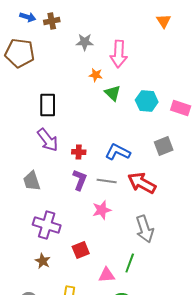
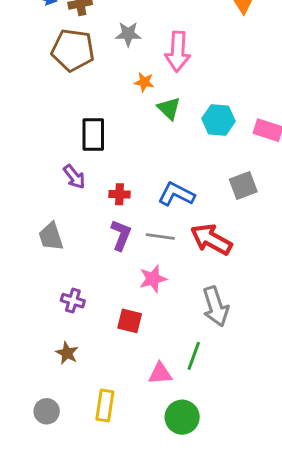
brown pentagon: (20, 53) -> (73, 50), moved
black rectangle: (48, 105) -> (93, 135), moved
purple arrow: (48, 140) -> (74, 177), size x0.7
purple cross: (47, 225) -> (73, 301), size x0.6
red square: (81, 250) -> (130, 321), moved, turned 36

